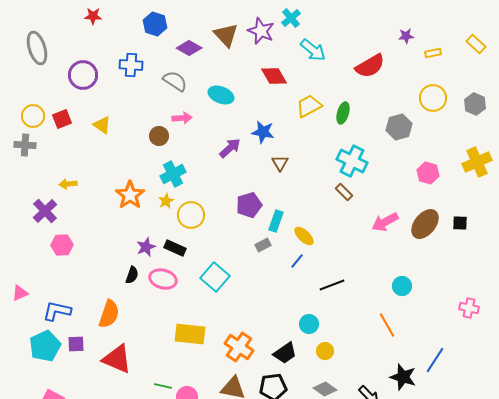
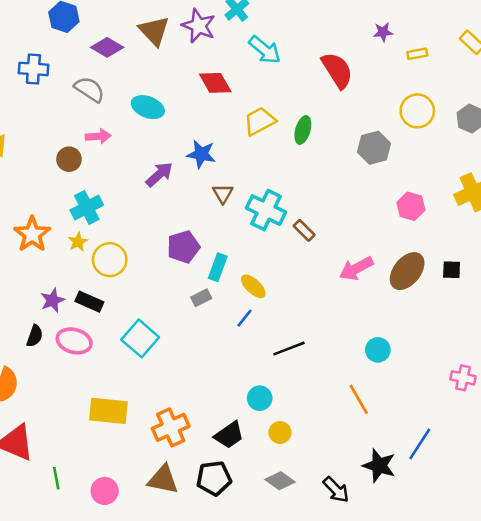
red semicircle: (370, 66) -> (337, 70), turned -92
cyan cross: (352, 161) -> (266, 210), moved
orange cross: (239, 347) -> (171, 427), turned 32
green line: (163, 386) -> (56, 478), moved, turned 66

